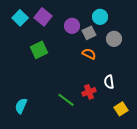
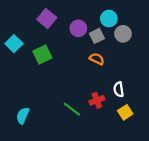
cyan square: (20, 18) -> (14, 44), moved
gray circle: (114, 39) -> (123, 34), moved
yellow square: (121, 109) -> (125, 112), moved

